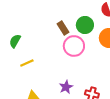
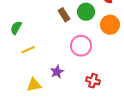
pink circle: (74, 46) -> (81, 46), moved
purple star: (66, 87) -> (57, 72), moved

